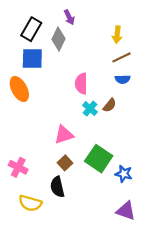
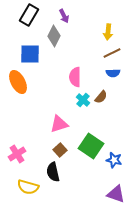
black rectangle: (31, 29) -> (29, 15), moved
pink cross: (18, 167) -> (17, 154), turned 30

